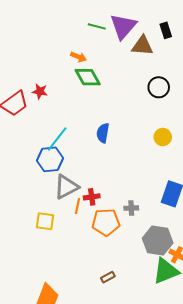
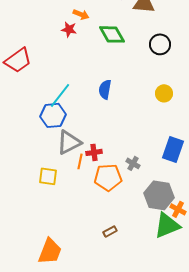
green diamond: (88, 77) -> (112, 34), moved
red star: (40, 91) -> (69, 29), moved
gray cross: (131, 208) -> (133, 163), turned 32

